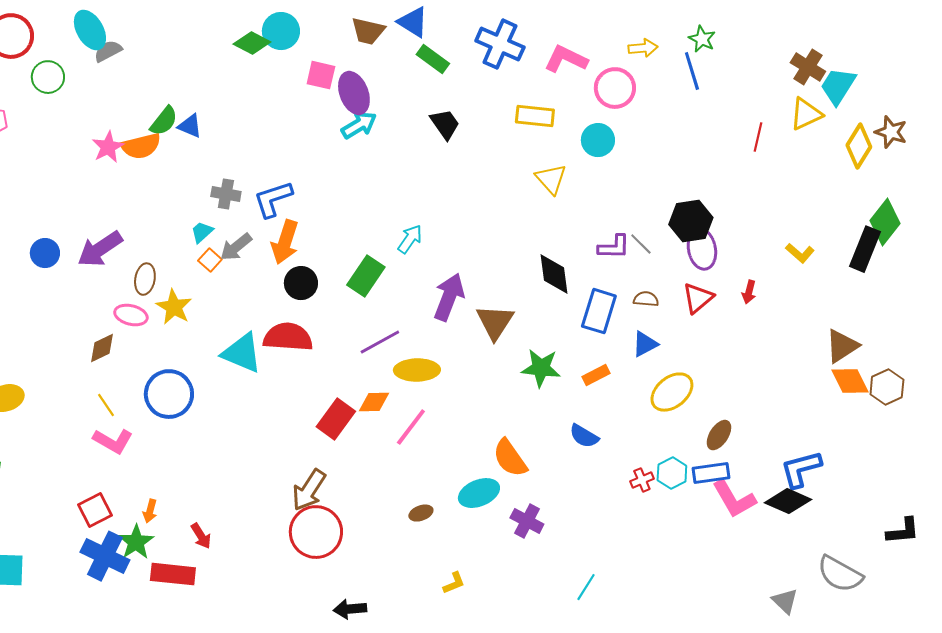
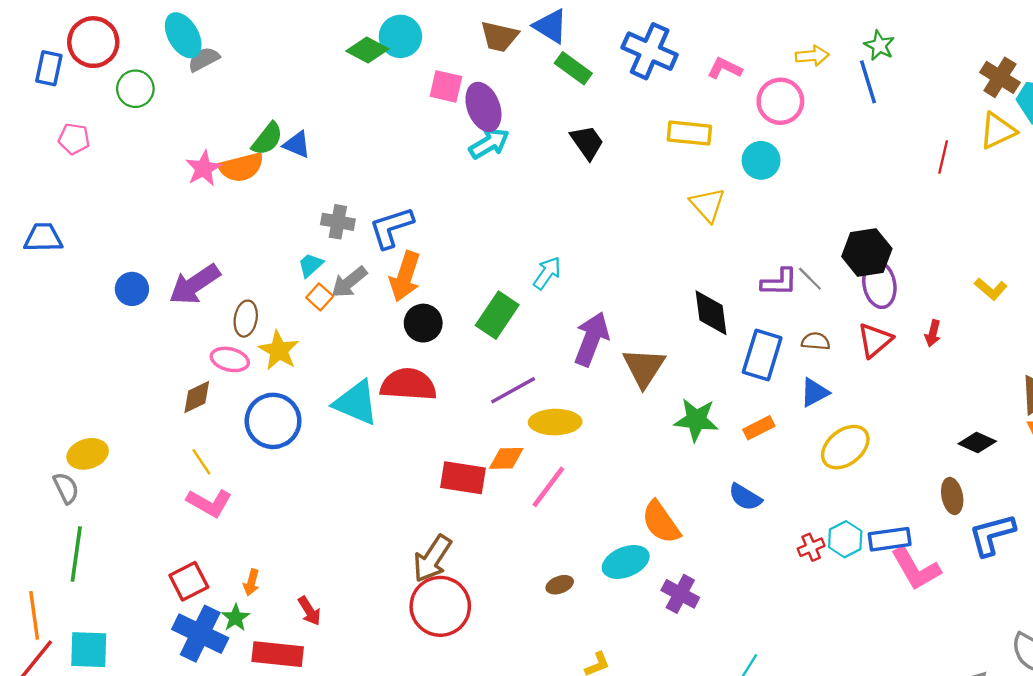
pink L-shape: (566, 59) -> (725, 68), size x0.7
blue circle: (169, 394) -> (273, 421), moved
red rectangle: (336, 419) -> (463, 478), turned 63
brown ellipse: (719, 435) -> (952, 496), moved, turned -44
black diamond: (788, 501) -> (977, 443), moved, size x0.7
green star: (136, 542) -> (235, 618), size x0.7

